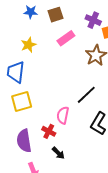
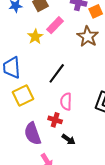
yellow star: (28, 45) -> (35, 37), moved
black line: (86, 95) -> (57, 73), moved

